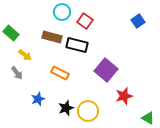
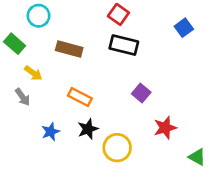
cyan circle: (62, 12) -> (39, 16), moved
red square: (85, 21) -> (118, 14), moved
black rectangle: (77, 45) -> (124, 45), moved
purple square: (106, 70) -> (141, 93), size x0.6
black star: (66, 108) -> (88, 129), moved

